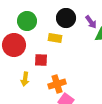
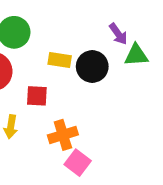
black circle: (66, 18) -> (92, 67), moved

